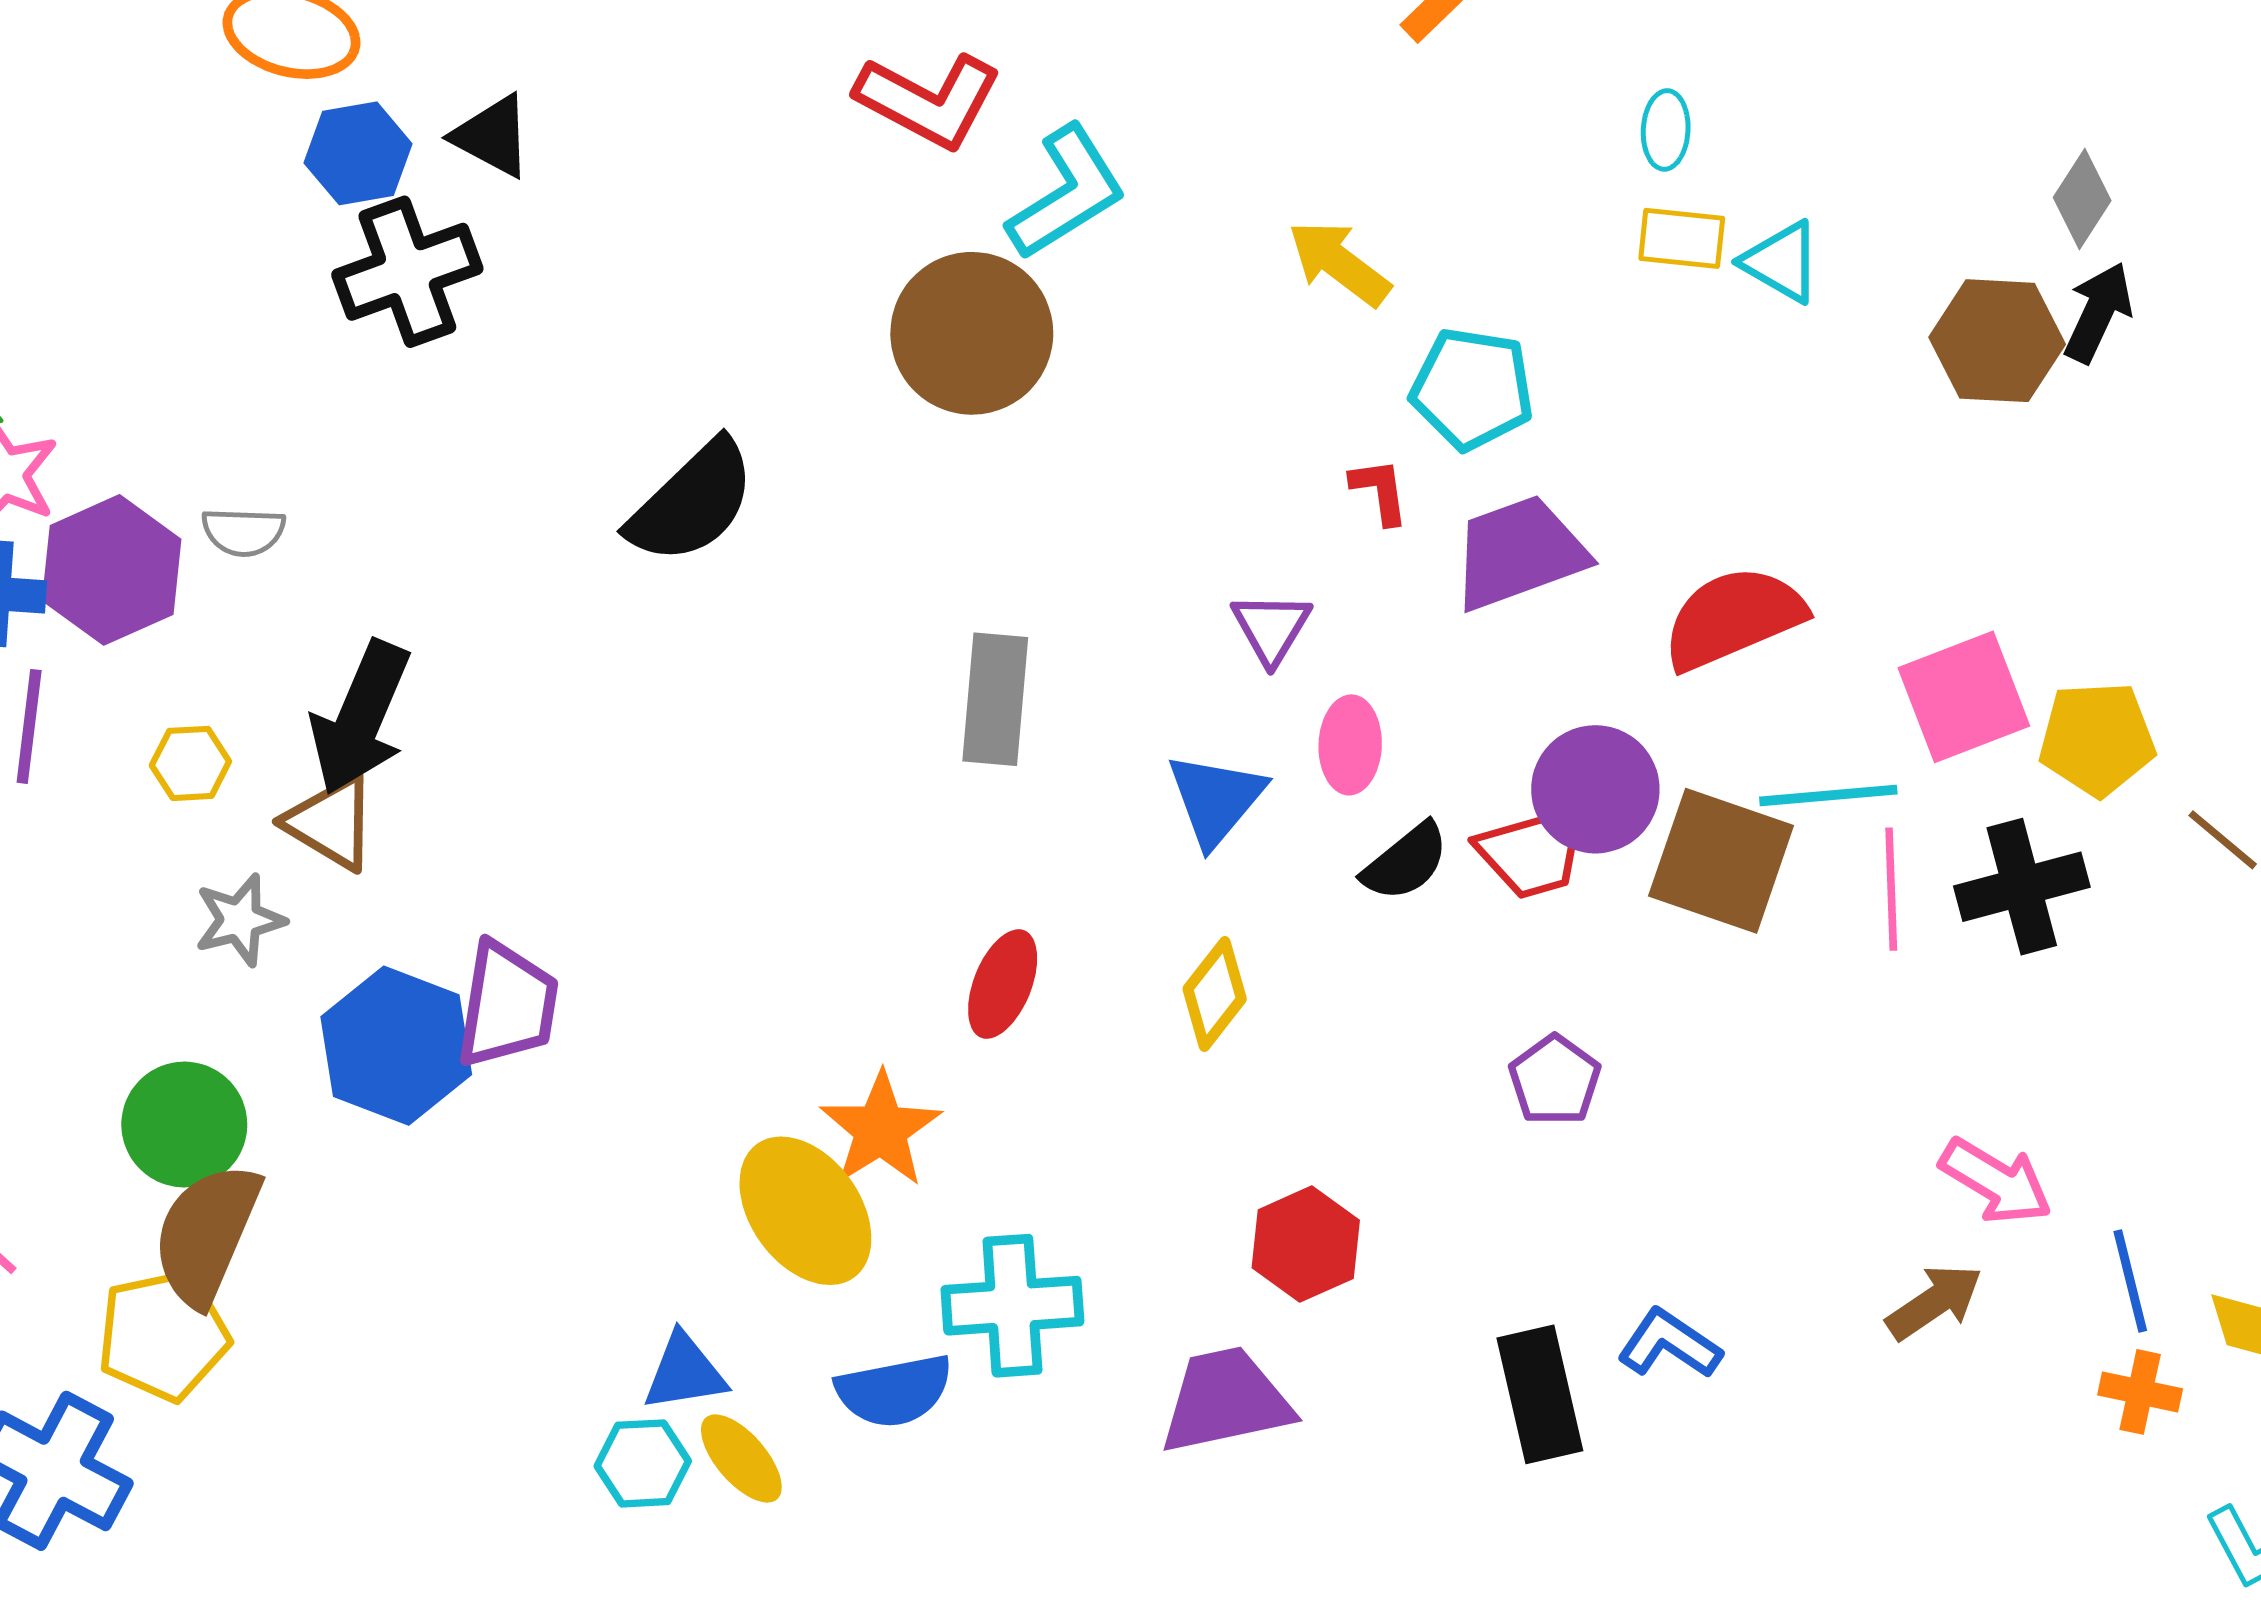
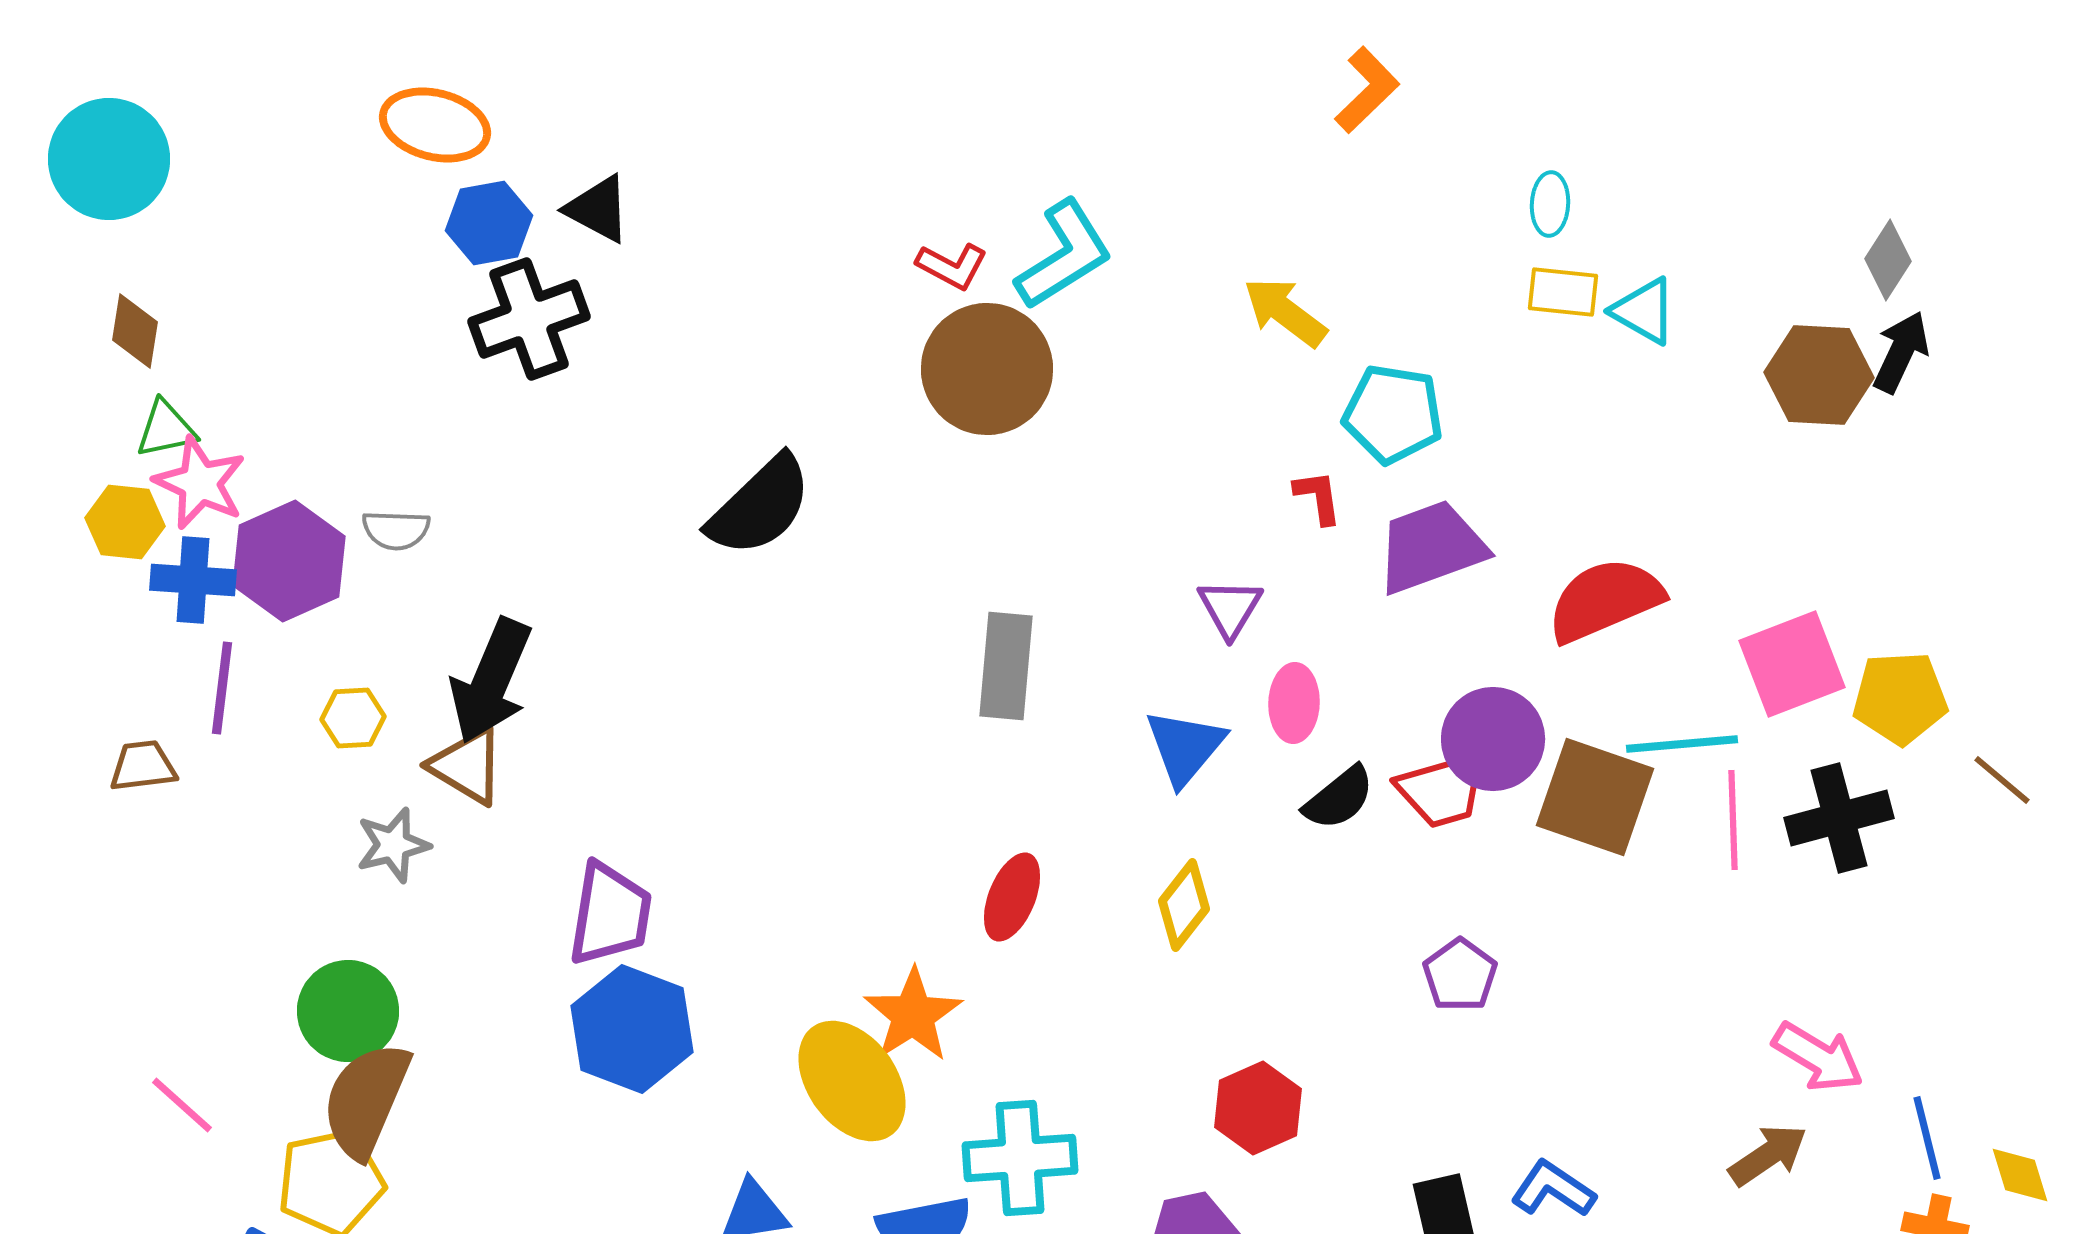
red L-shape: (929, 100) -> (952, 266), moved, size x0.6
blue hexagon: (396, 1046) -> (632, 1029), moved

